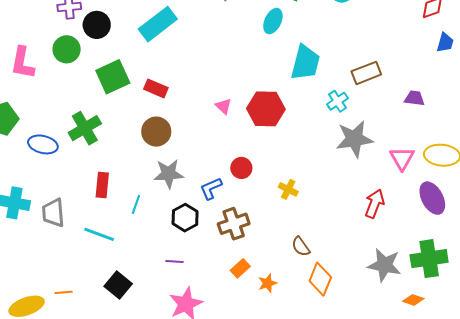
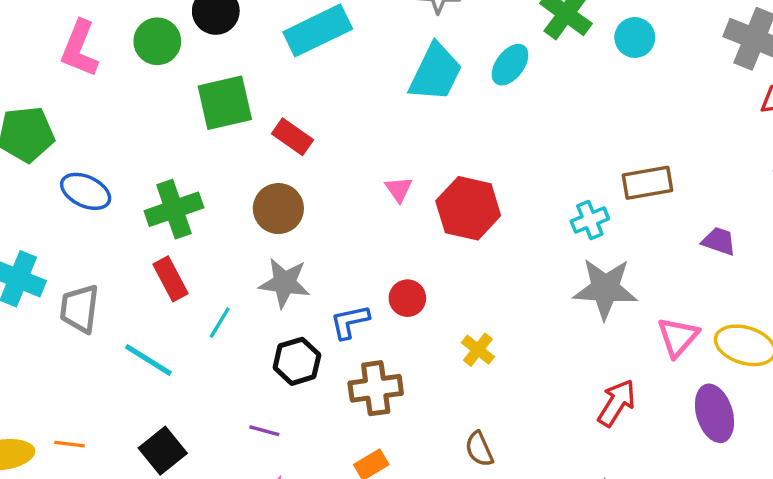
cyan trapezoid: (305, 63) -> (436, 73), moved
green cross: (85, 128) -> (174, 209), moved
red rectangle: (102, 185) -> (170, 279), turned -45

